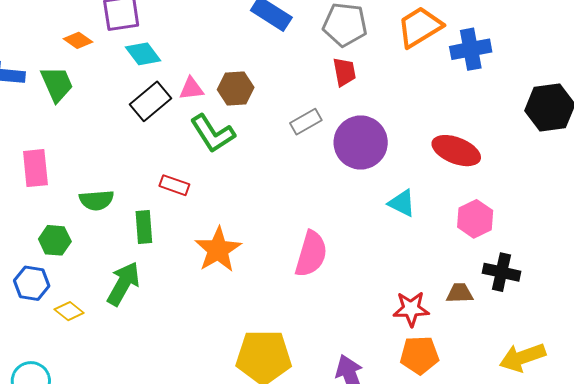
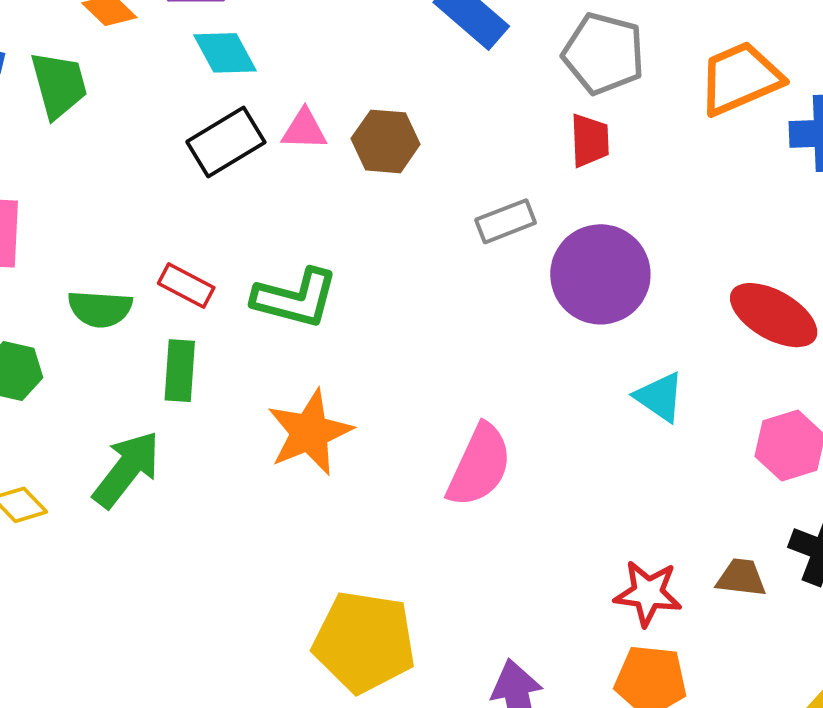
green L-shape: (213, 133) -> (295, 298), moved, turned -51
red rectangle: (174, 185) -> (186, 285), moved

